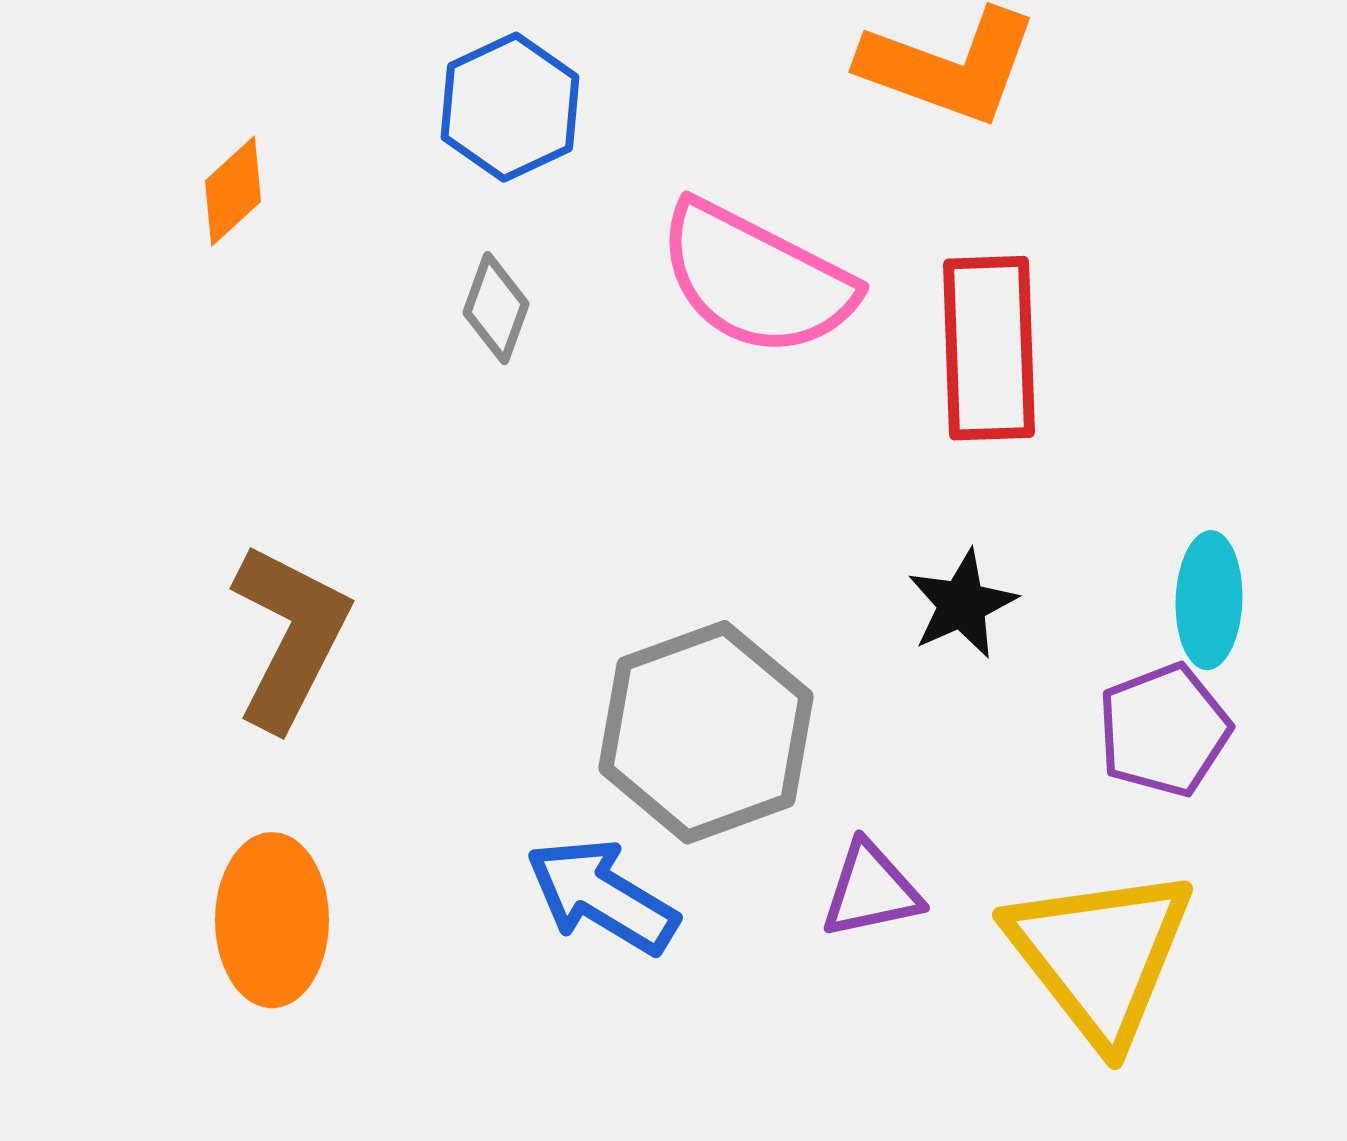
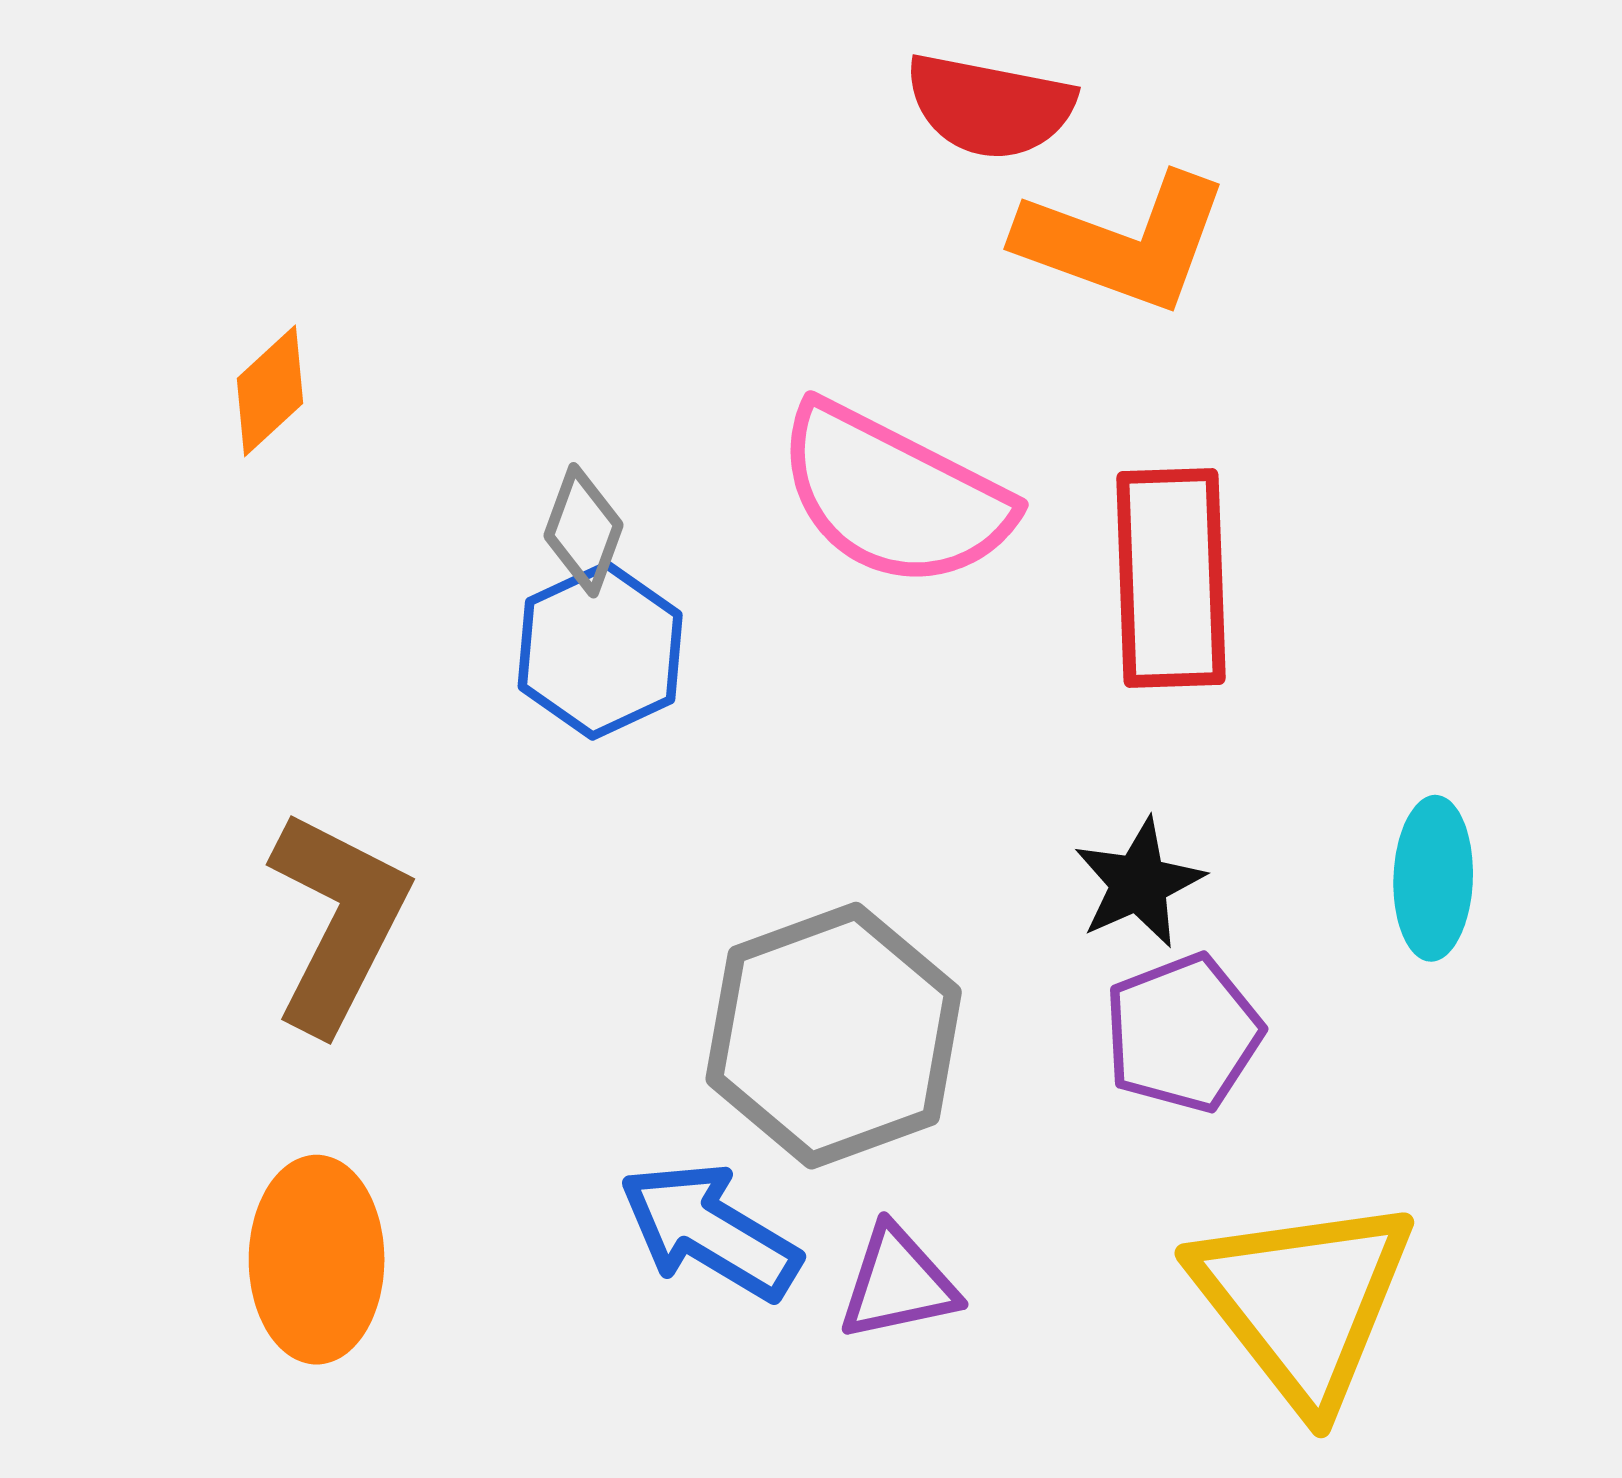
blue hexagon: (510, 107) -> (600, 651), moved
purple pentagon: (1164, 730) -> (1183, 1033), moved
purple triangle: (871, 890) -> (898, 1283), moved

